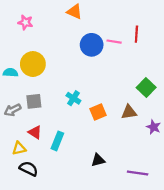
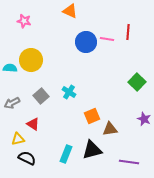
gray square: (34, 101) -> (41, 96), moved, turned -35
orange square: (98, 112) -> (92, 116), moved
brown triangle: (129, 112) -> (110, 129), moved
cyan rectangle: (57, 141) -> (66, 154), moved
black triangle: (98, 160) -> (92, 150), size x1.5

